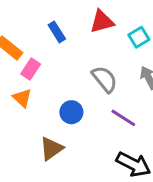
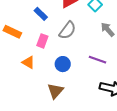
pink rectangle: (31, 69) -> (42, 41), moved
gray semicircle: (105, 79) -> (67, 30), moved, turned 90

